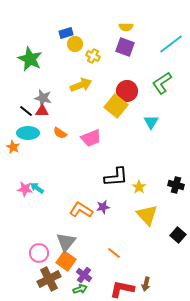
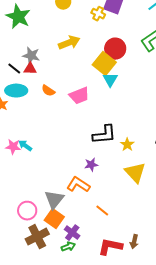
yellow cross: (93, 56) -> (98, 14), moved
cyan triangle: (151, 122) -> (110, 80), moved
orange L-shape: (81, 210) -> (78, 185), moved

